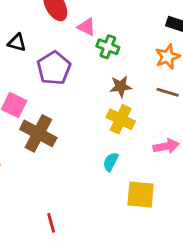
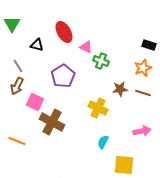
black triangle: (17, 42) -> (37, 45), moved
brown star: (121, 87) -> (120, 89), moved
yellow cross: (121, 119) -> (98, 108), moved

